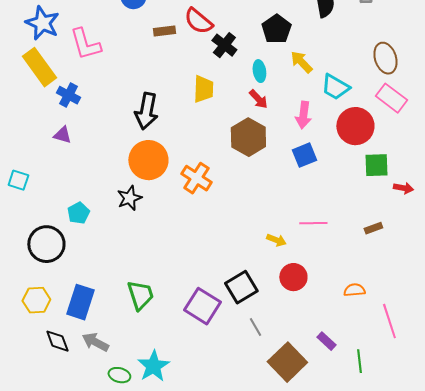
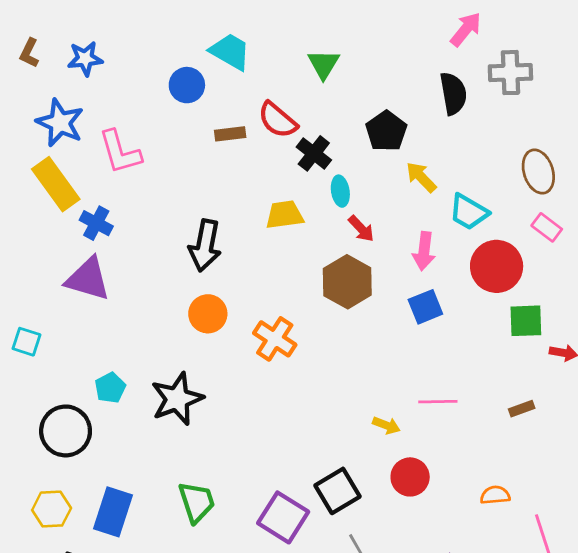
cyan ellipse: (259, 71) -> (340, 191), moved
yellow trapezoid: (203, 89) -> (285, 215), turned -100
pink rectangle: (391, 98) -> (547, 227), size x0.7
purple triangle: (62, 135) -> (88, 279), size x1.8
orange circle: (148, 160) -> (208, 314), size x0.7
black star: (129, 198) -> (177, 399), moved, size x1.5

